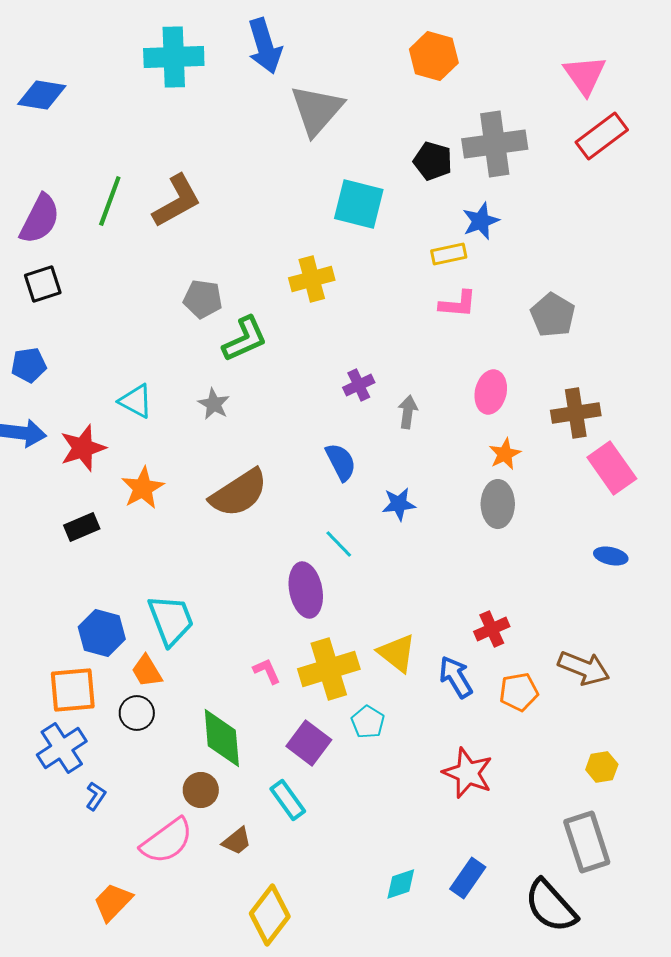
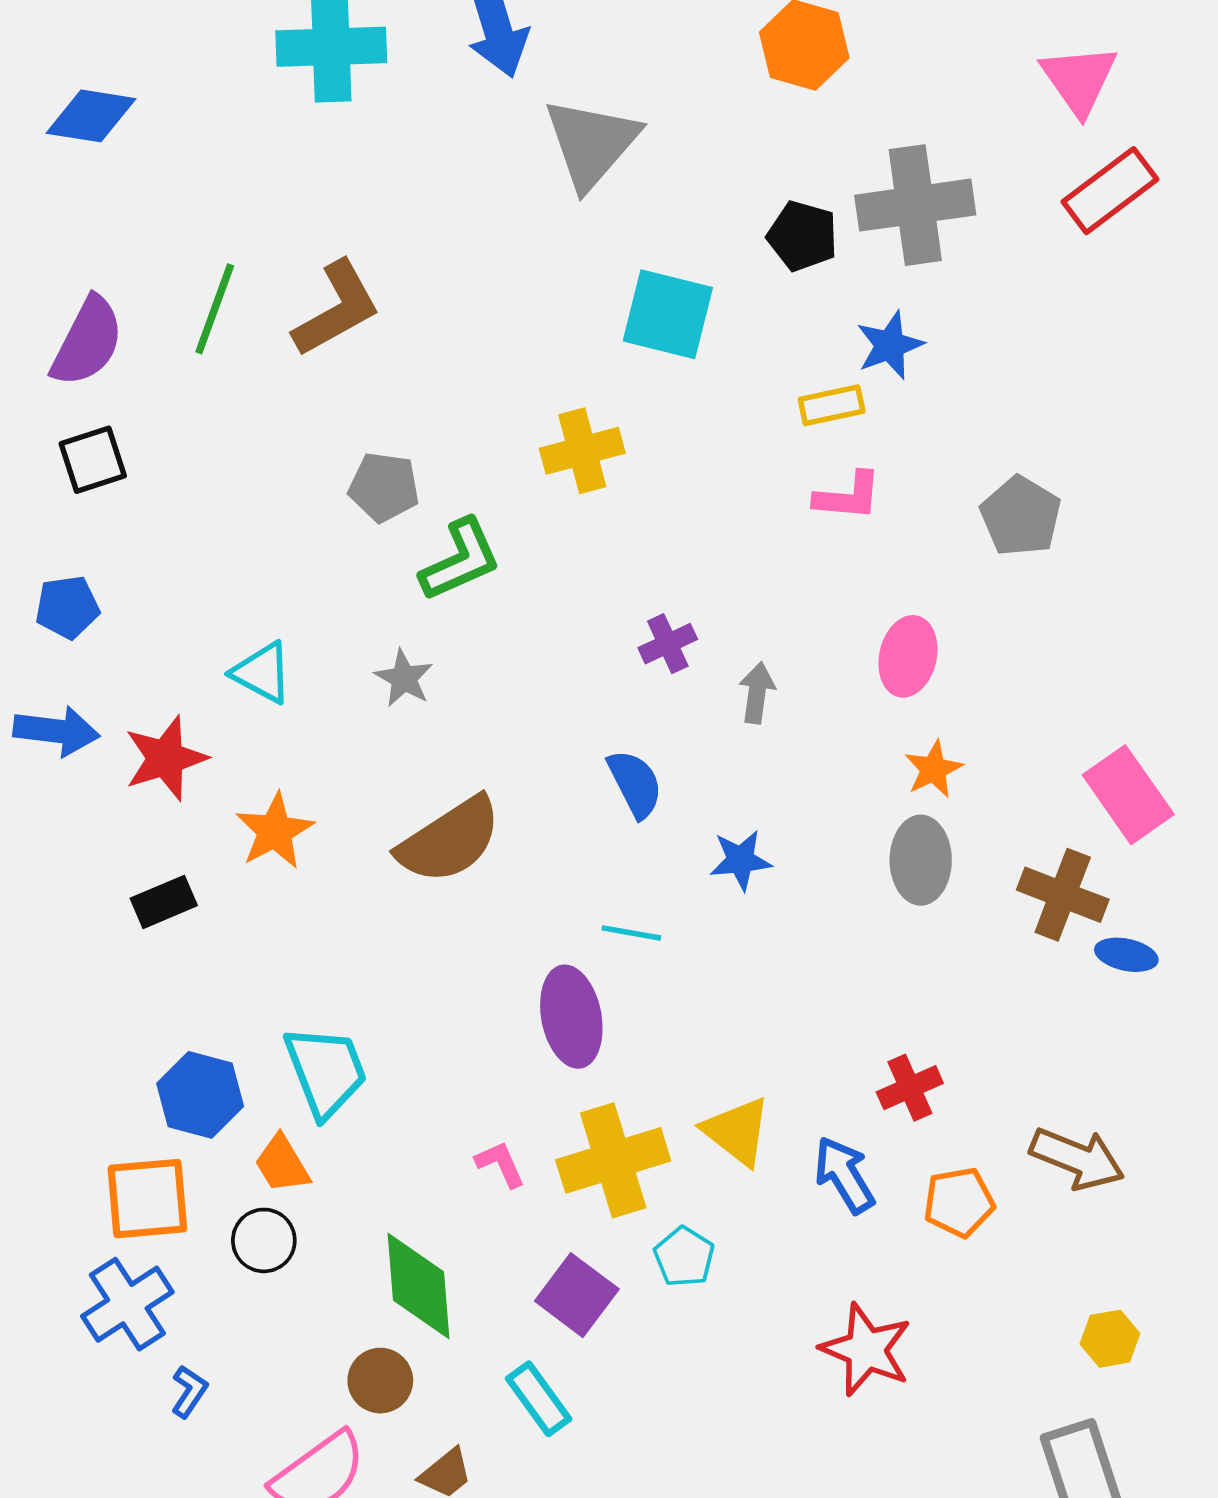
brown cross: (576, 413) -> (1063, 895), moved, turned 30
cyan line: (339, 544) -> (631, 933), turned -36

